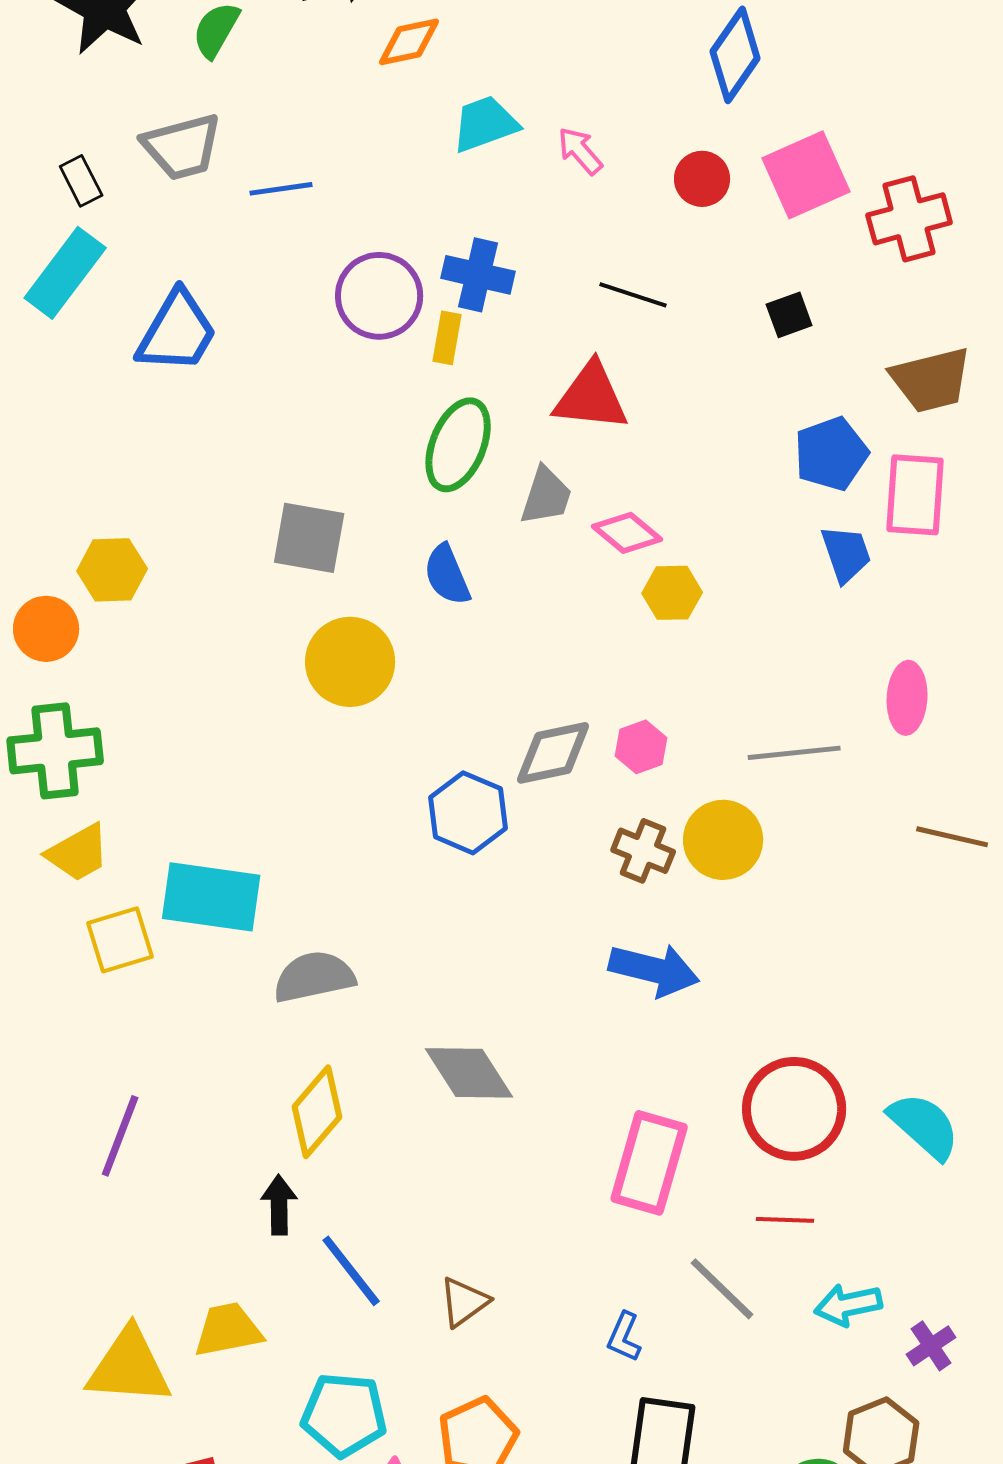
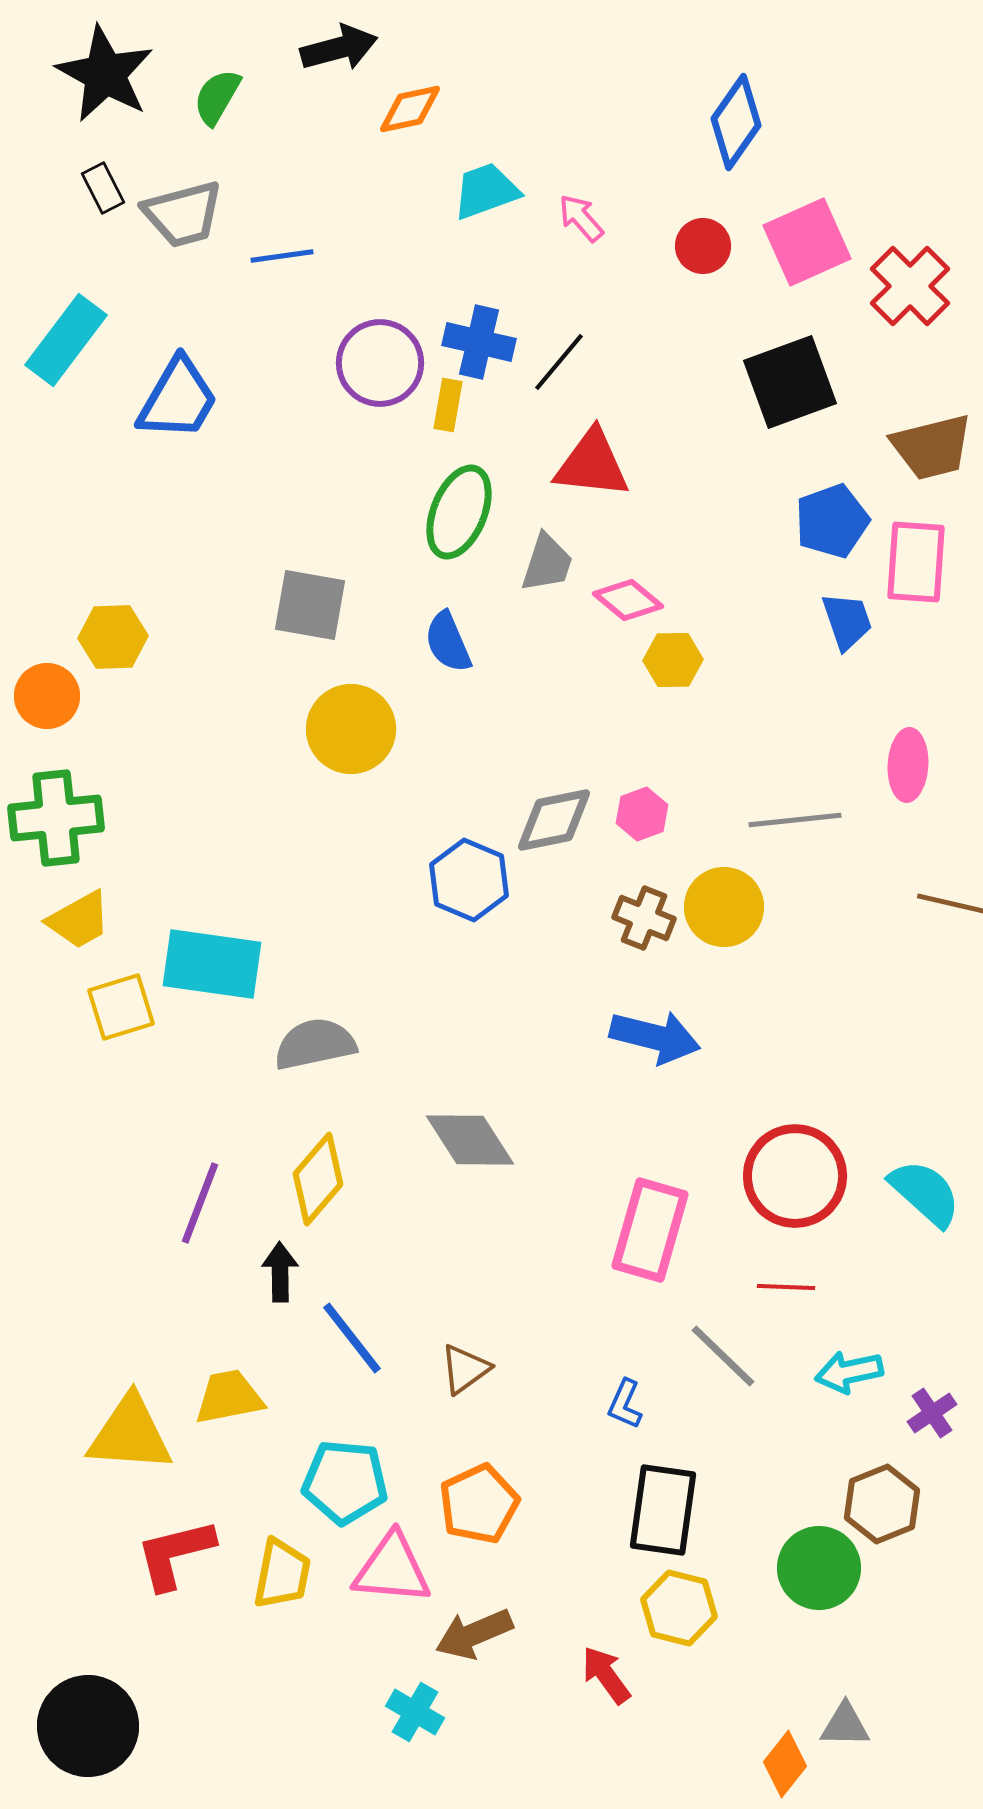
black rectangle: (81, 181) -> (103, 188), moved
red cross: (909, 219) -> (910, 286), turned -30
black line: (633, 295) -> (559, 362), moved, turned -68
black square: (789, 315) -> (790, 382), size x2.0
purple line: (120, 1136) -> (200, 1203), moved

